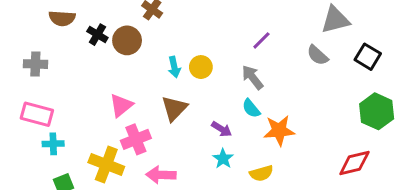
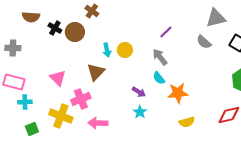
pink triangle: (121, 105) -> (58, 78), moved, turned -36
brown triangle: (174, 108) -> (96, 72), moved
yellow semicircle: (261, 173) -> (187, 122), moved

